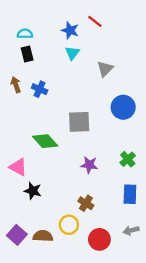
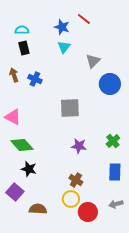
blue circle: (123, 107) -> (110, 84), moved
green diamond: (45, 141) -> (22, 145), moved
pink triangle: (18, 167) -> (13, 117), moved
yellow circle: (69, 225) -> (71, 199), moved
purple square: (17, 235) -> (15, 192), moved

